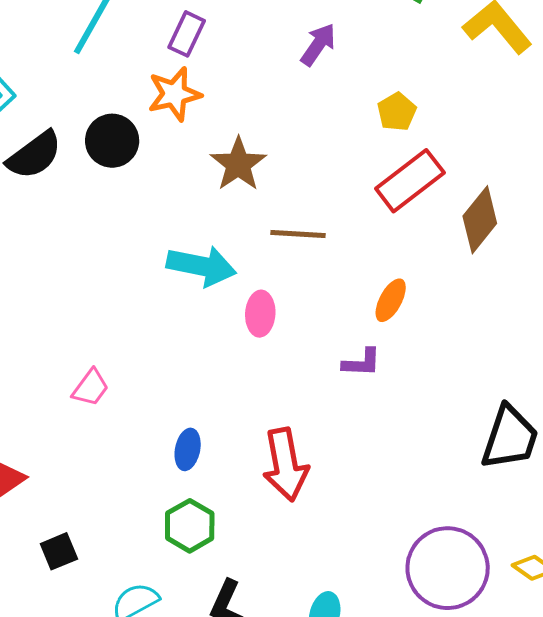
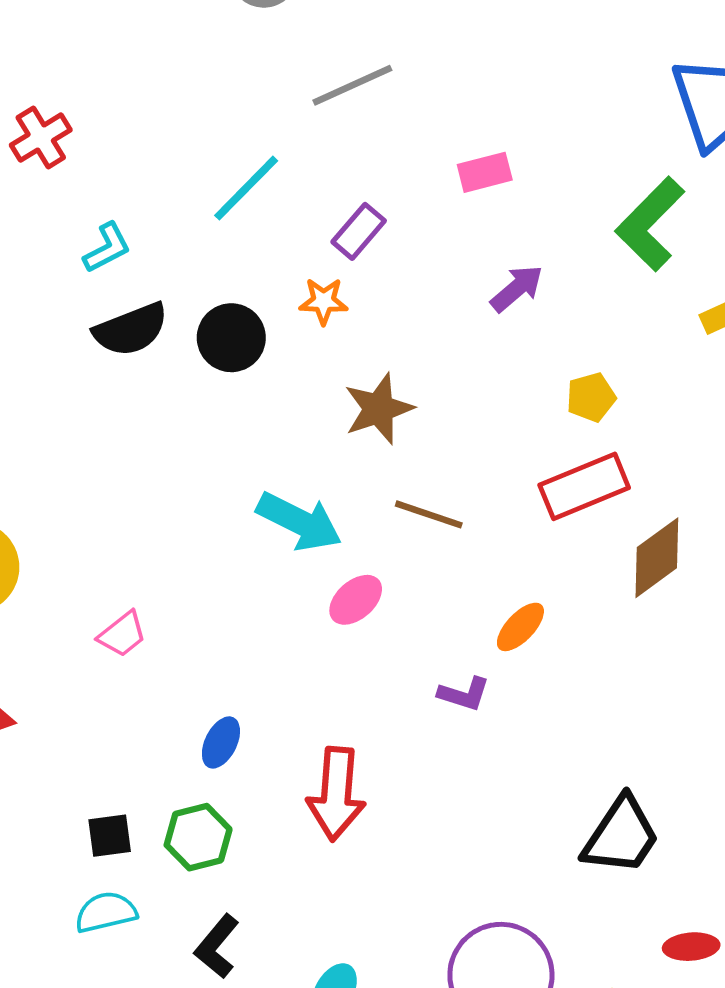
orange star: (174, 94) -> (324, 301), size x0.7
pink ellipse: (260, 314) -> (356, 600), turned 30
black square: (59, 551) -> (110, 836), moved

